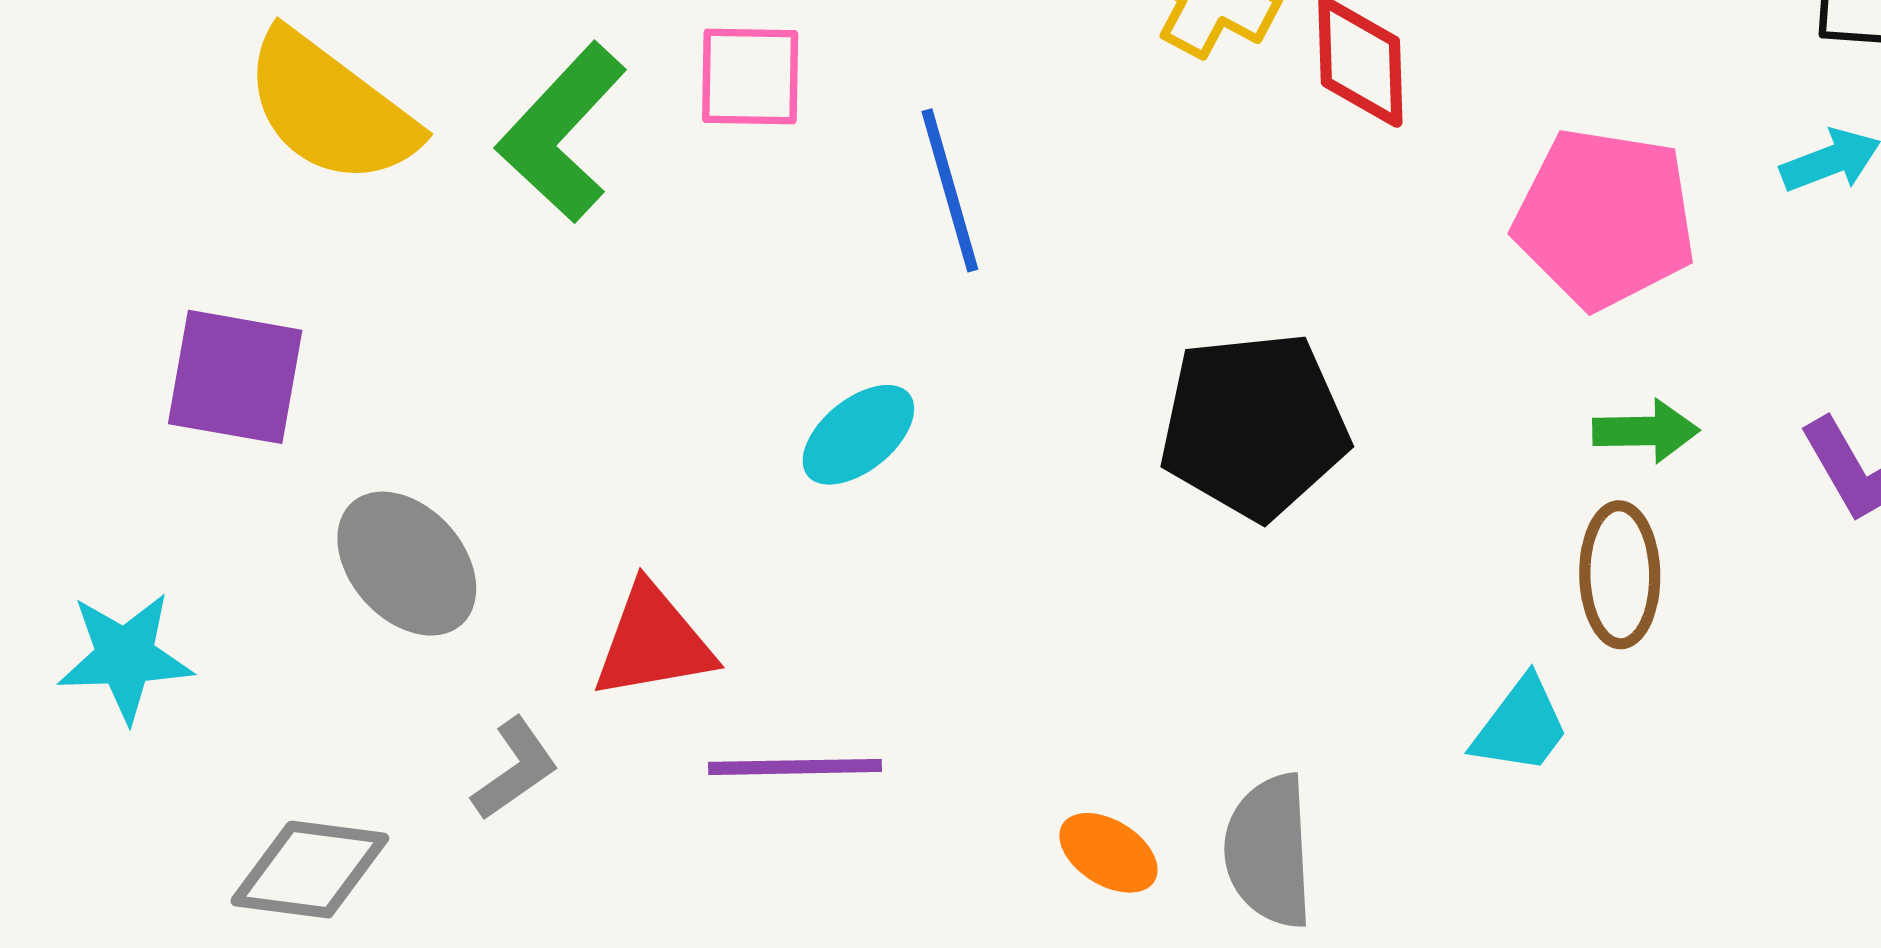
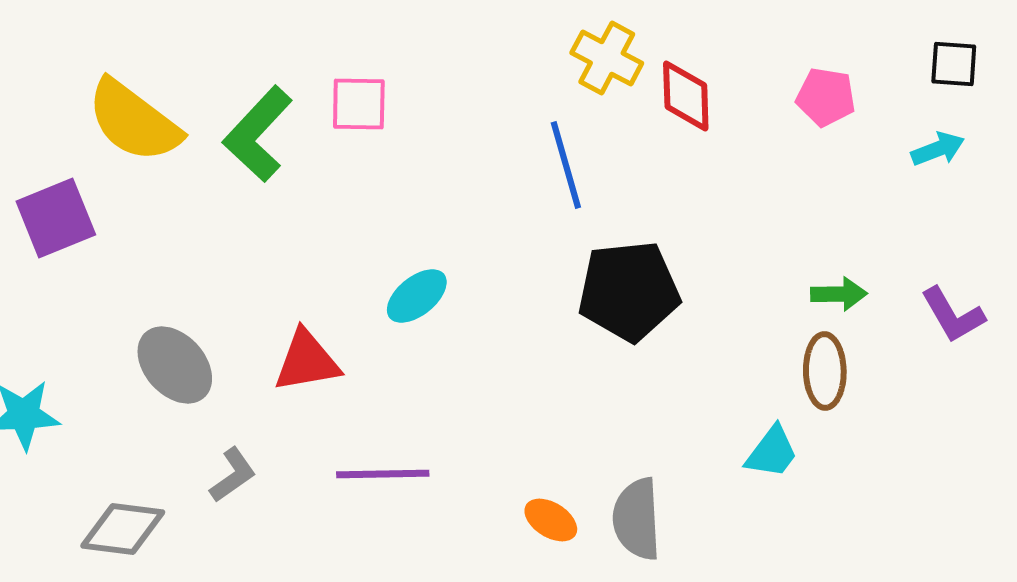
blue line: (950, 190) -> (566, 165), moved
pink pentagon: (1605, 218) -> (826, 97), moved, size x0.6
purple square: (235, 377) -> (56, 218), moved, turned -32
red triangle: (653, 642) -> (307, 361), moved

